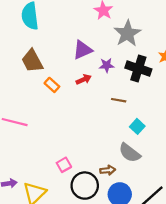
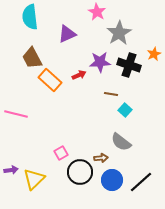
purple triangle: (83, 50) -> (67, 34), moved
purple star: (107, 65) -> (100, 62), size x1.5
orange rectangle: (52, 85) -> (50, 80), size x1.6
cyan square: (137, 126) -> (125, 110), moved

